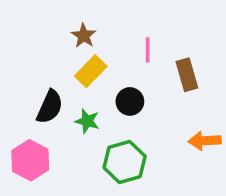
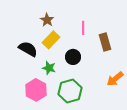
black semicircle: (50, 107) -> (28, 49), moved, turned -84
orange arrow: (205, 141) -> (115, 79), turned -36
pink hexagon: (30, 160) -> (36, 90), moved

